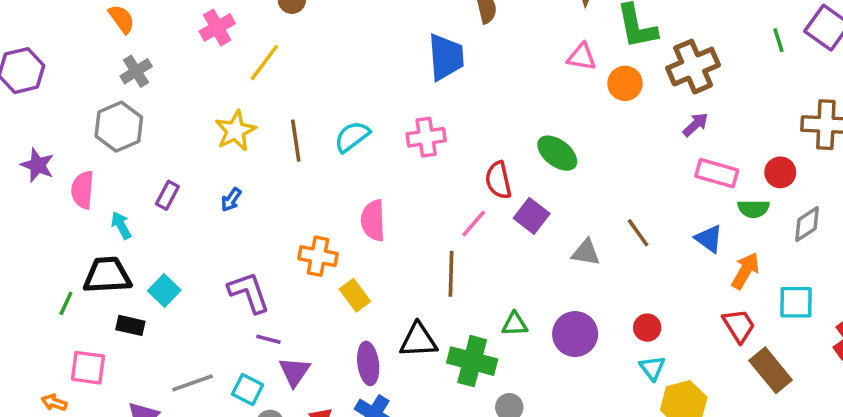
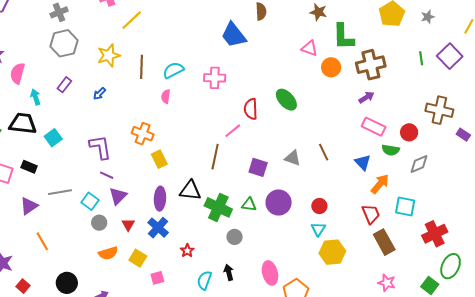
blue trapezoid: (446, 57) -> (234, 35), turned 136
gray hexagon: (119, 127) -> (64, 43), moved
purple square: (532, 216) -> (258, 167), moved, turned -30
pink semicircle: (373, 220) -> (166, 96), moved, size x0.6
green triangle: (515, 324) -> (249, 205), moved
black rectangle: (130, 325) -> (29, 167), moved

